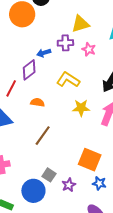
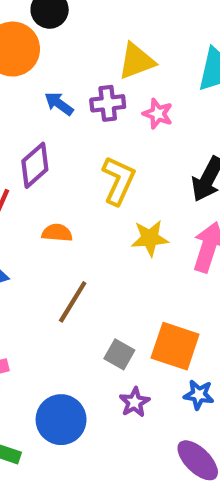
blue arrow: (44, 53) -> (59, 104), moved, turned 56
yellow L-shape: (68, 80) -> (118, 180), turned 85
gray square: (49, 175) -> (119, 354), moved

